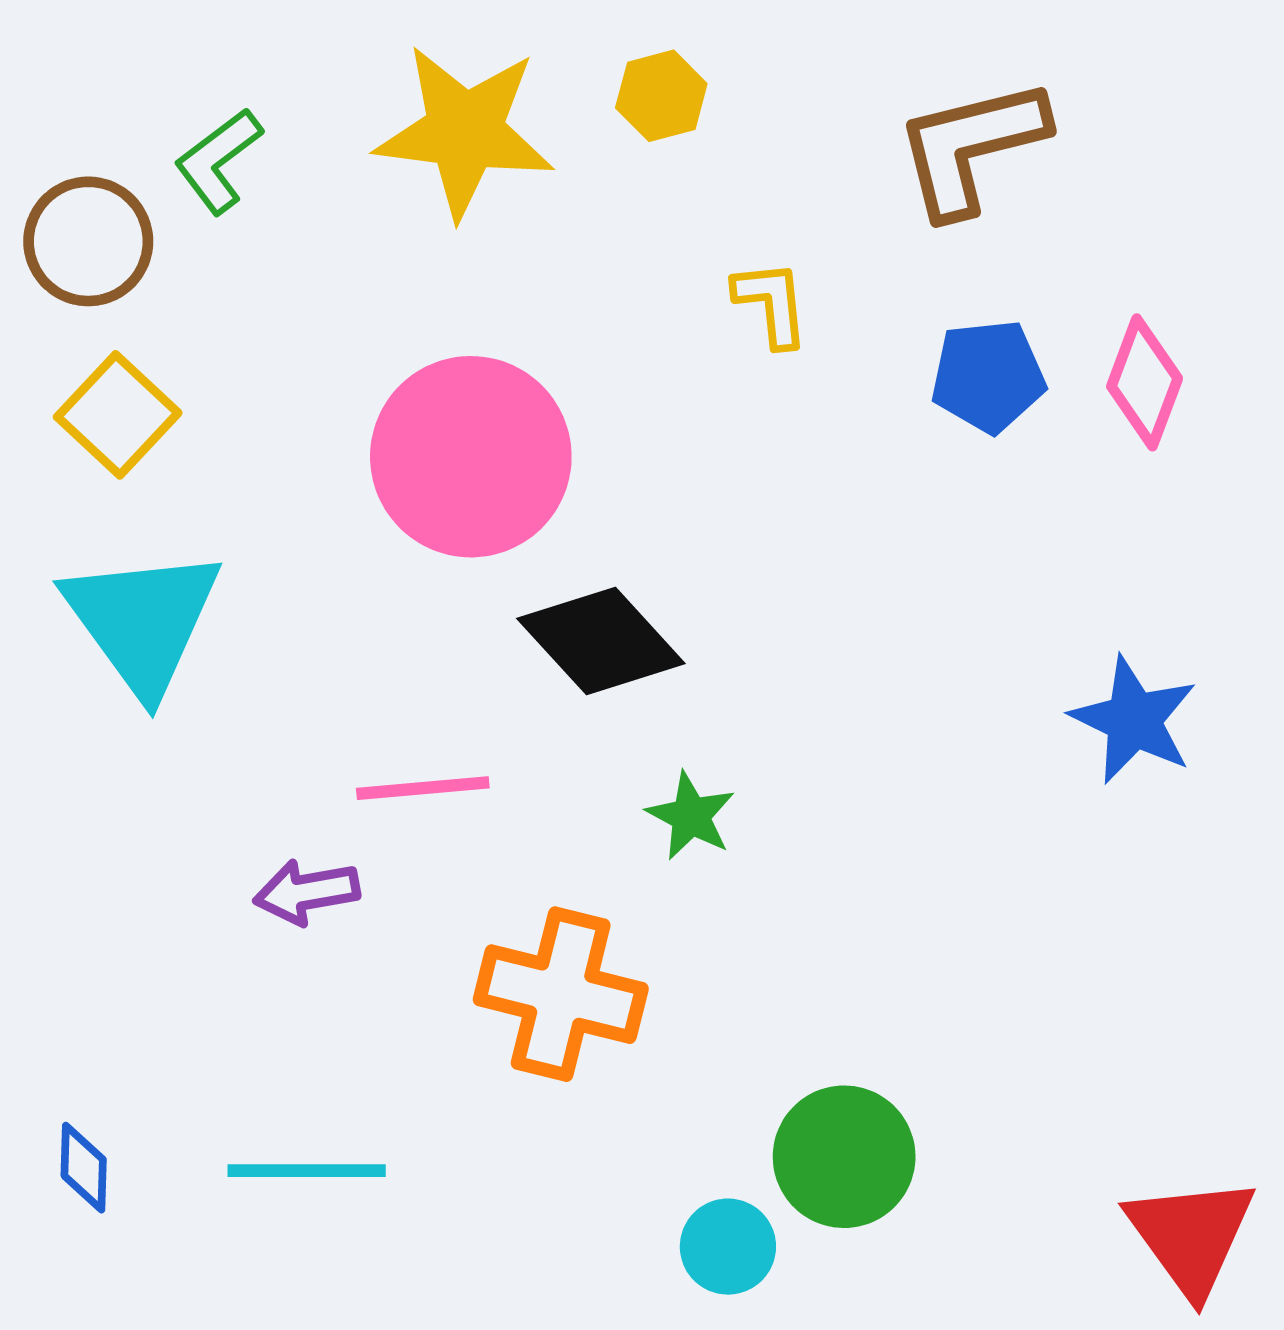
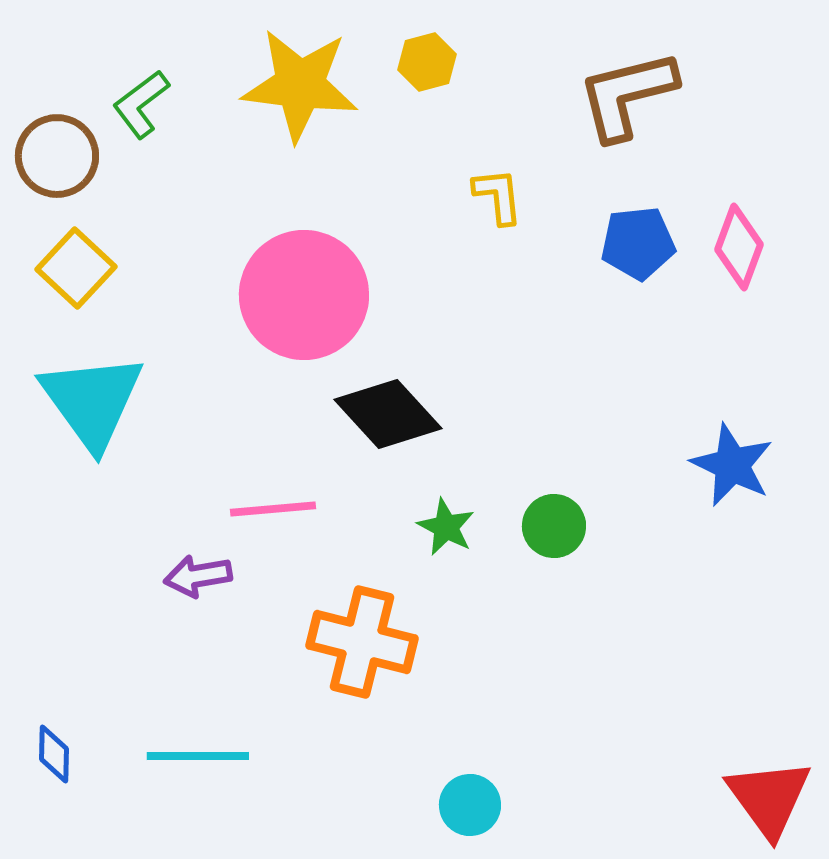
green circle: (844, 1157) -> (554, 526), moved, size x0.7

